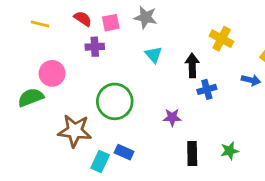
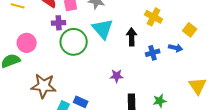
cyan triangle: (153, 55) -> (103, 29), size x1.6
blue cross: (207, 89) -> (153, 53), moved
green circle: (115, 101) -> (74, 42), moved

